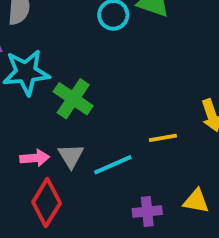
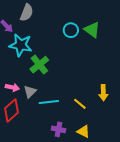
yellow line: (163, 138) -> (80, 104), moved, turned 32

